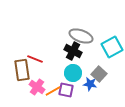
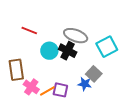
red line: (35, 59) -> (29, 31), moved
cyan circle: (73, 73) -> (49, 51), moved

